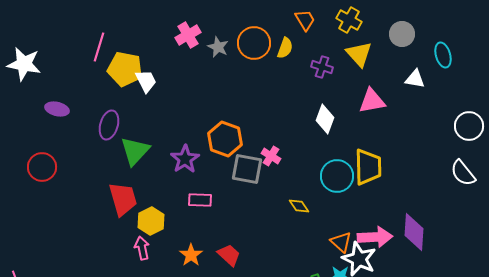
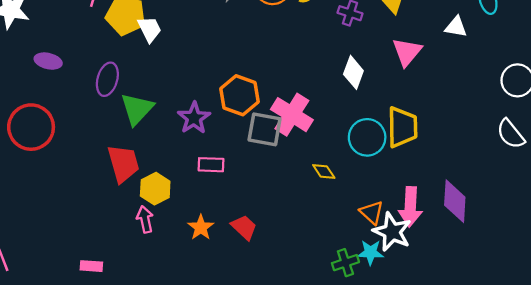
pink triangle: (372, 101) -> (407, 52), turned -40
pink cross: (271, 156) -> (292, 115), size x1.8
red circle: (42, 167) -> (31, 127), size x1.4
pink arrow: (375, 237) -> (410, 207), turned 96

